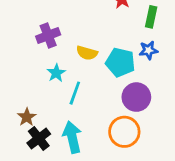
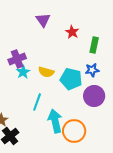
cyan star: (56, 73) -> (23, 72), moved
purple circle: (136, 97) -> (94, 96), moved
cyan arrow: (72, 137) -> (55, 121), moved

